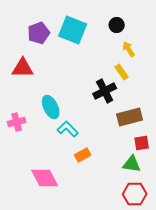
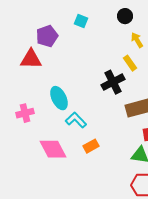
cyan square: (73, 30) -> (81, 21), size x0.5
purple pentagon: (39, 33) -> (47, 36), moved
pink diamond: (45, 178) -> (53, 149), moved

